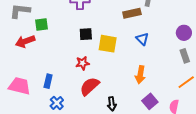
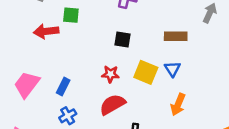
brown rectangle: (132, 13) -> (176, 36), moved
blue triangle: (142, 39) -> (173, 69), moved
yellow square: (108, 44) -> (146, 72), moved
pink trapezoid: (19, 86) -> (27, 84), turned -80

